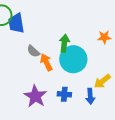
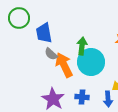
blue trapezoid: (16, 23) -> (44, 33), moved
orange arrow: (46, 62) -> (64, 65), size x1.4

